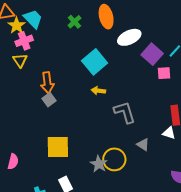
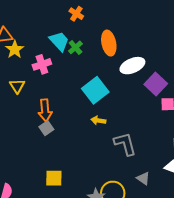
cyan trapezoid: (33, 19) -> (59, 41), moved
pink cross: (24, 41) -> (42, 64), moved
yellow square: (58, 147) -> (54, 178), size x0.7

